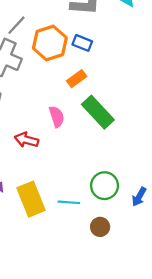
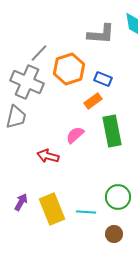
blue rectangle: (82, 43) -> (103, 79), moved
green rectangle: (98, 112) -> (112, 131), turned 32
pink semicircle: (57, 117) -> (75, 135), turned -114

